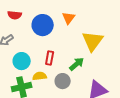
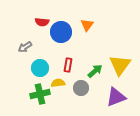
red semicircle: (15, 15) -> (42, 22), moved
yellow triangle: (93, 41) -> (120, 65), moved

